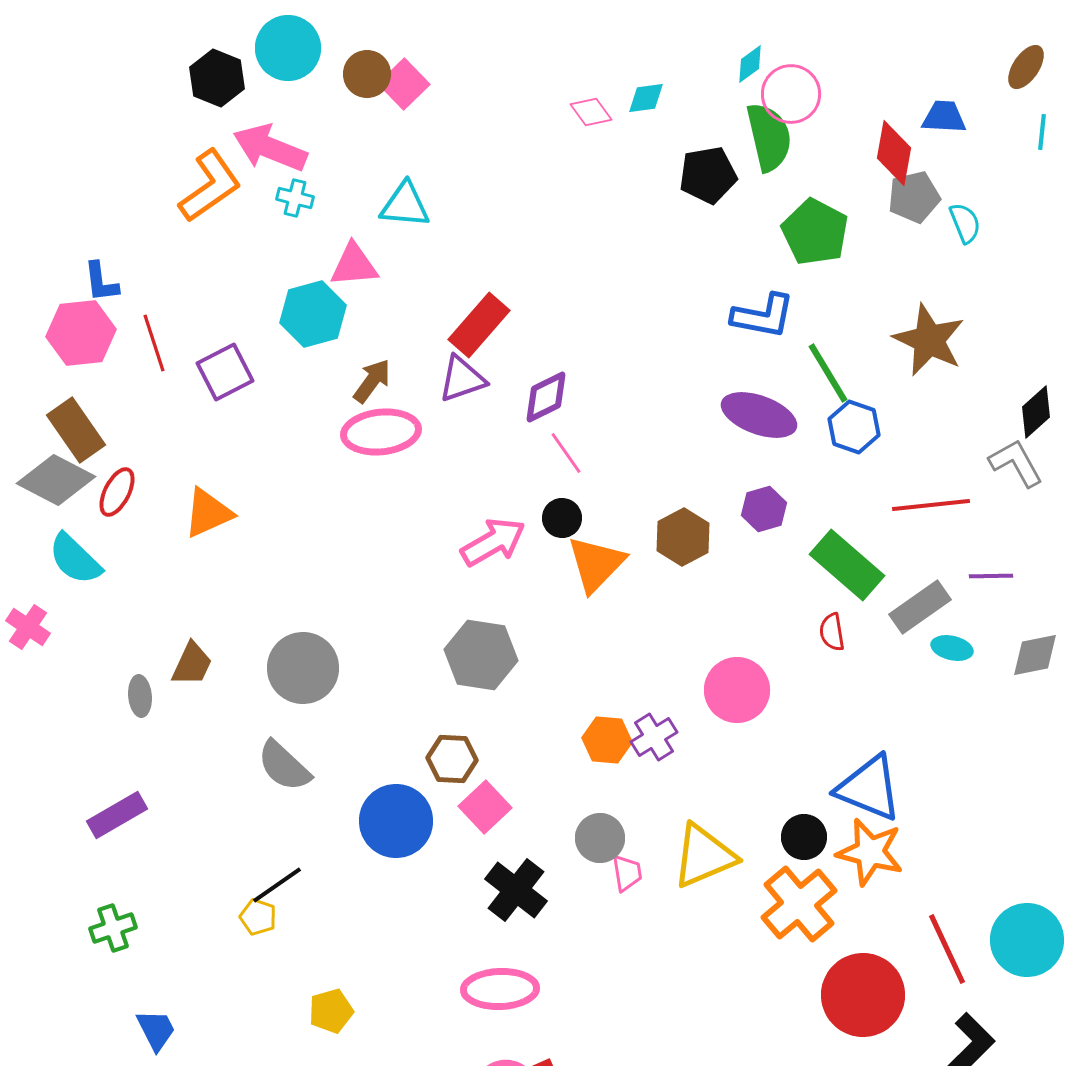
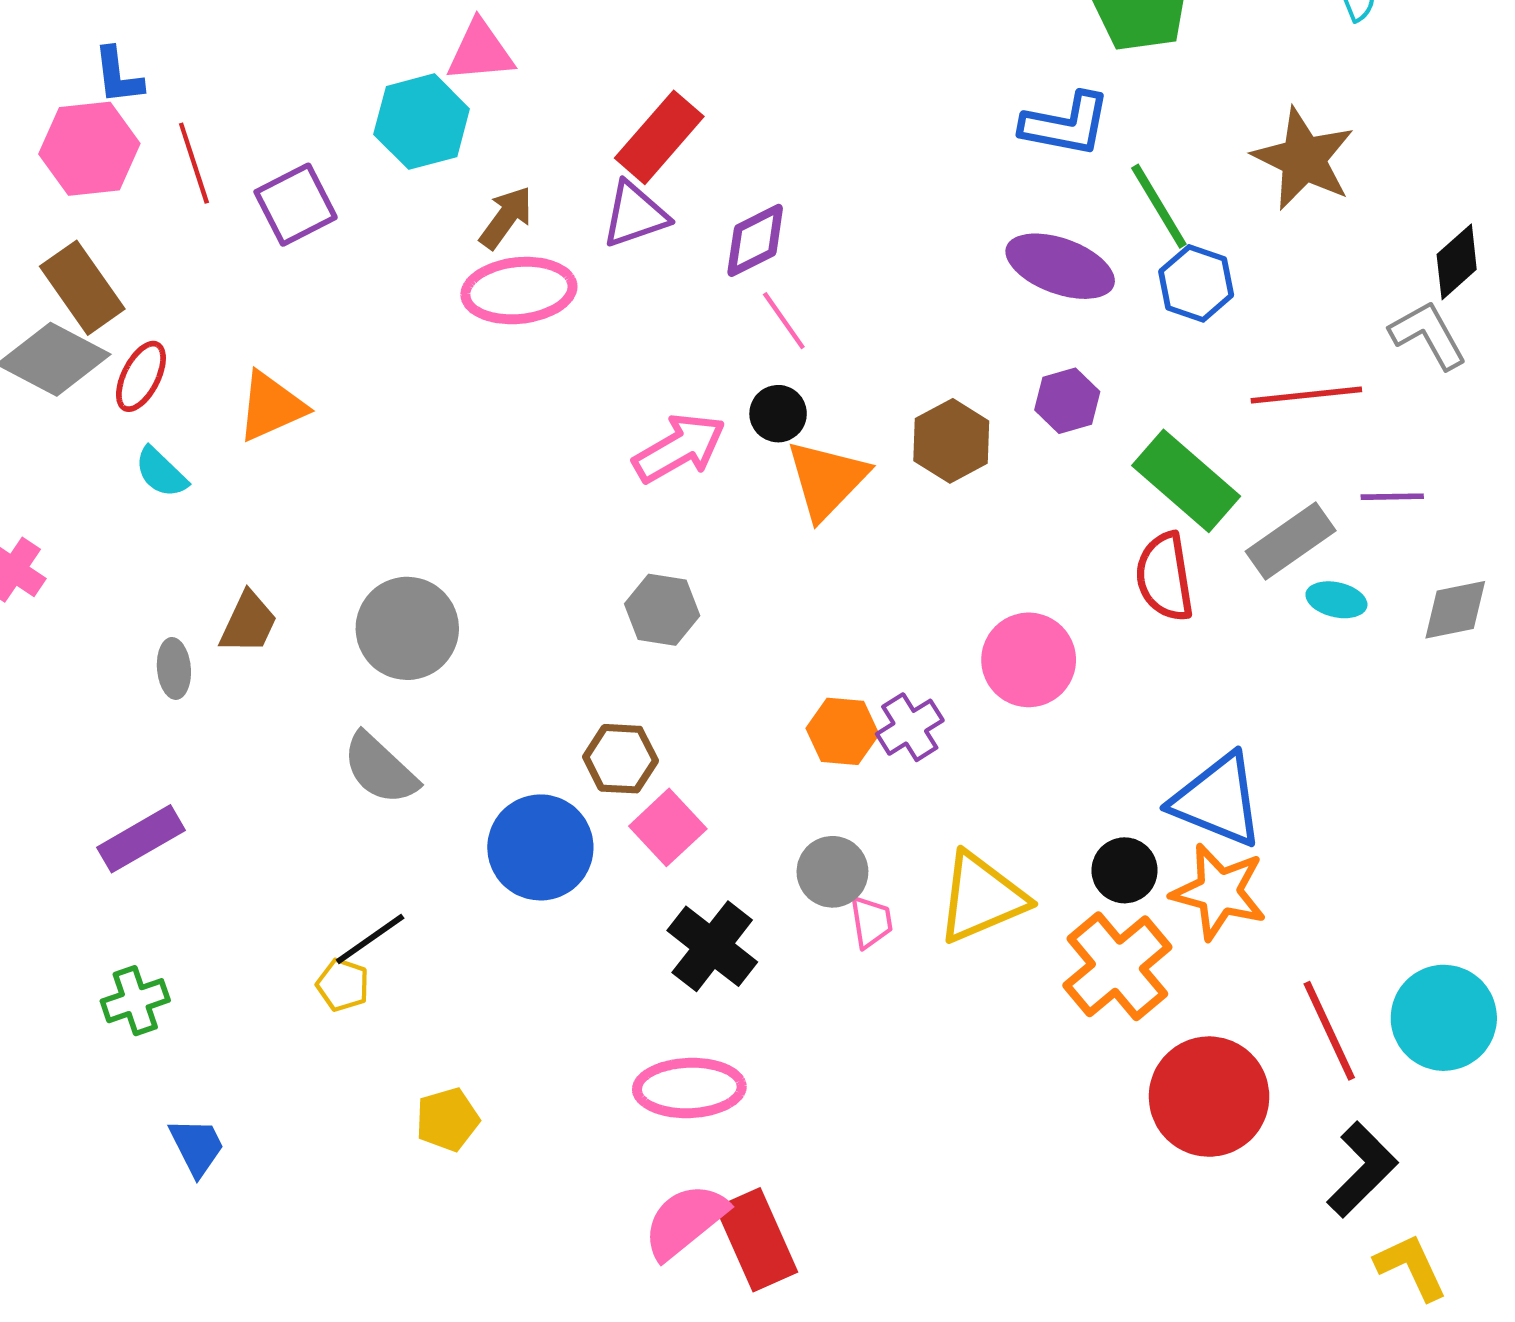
cyan semicircle: (75, 559) -> (161, 472), moved, size x0.7
red semicircle: (832, 632) -> (1165, 577), size x1.6
gray hexagon: (481, 655) -> (662, 610), size x0.7

